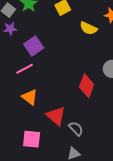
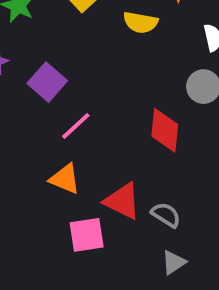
pink line: (25, 69) -> (76, 126), moved
pink square: (32, 139) -> (87, 235), moved

